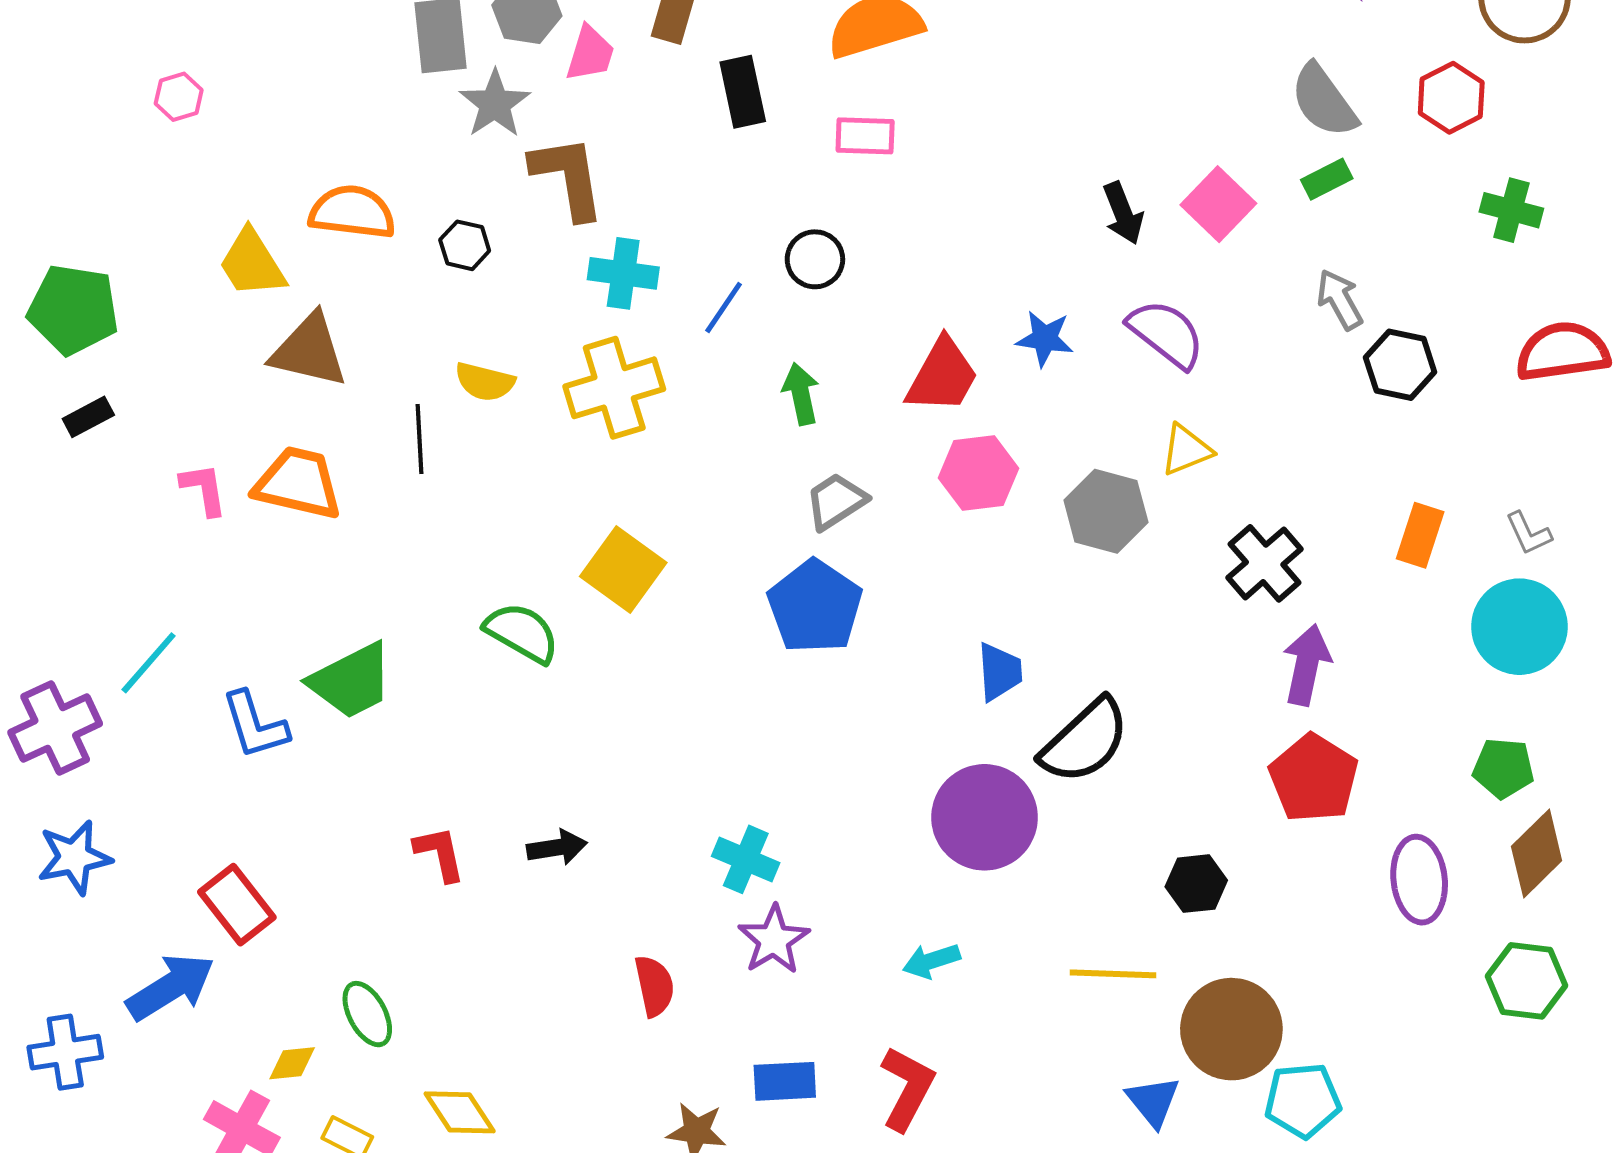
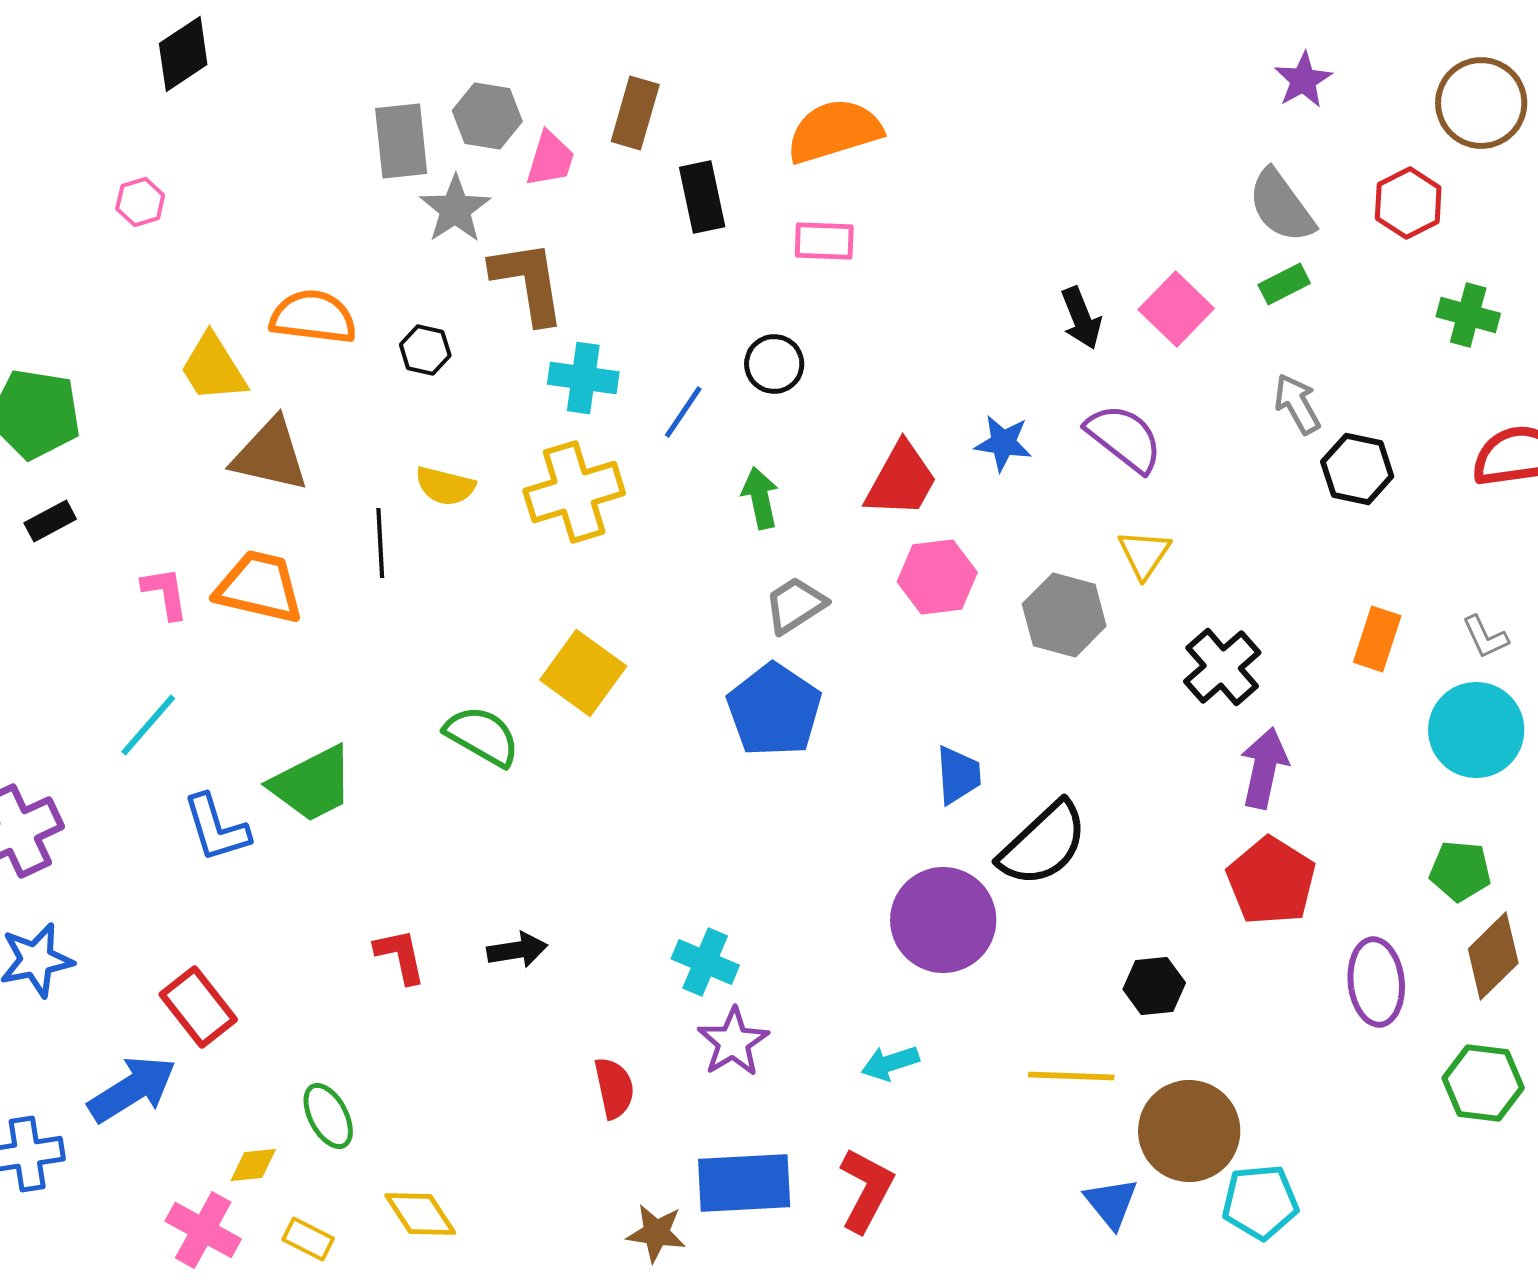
yellow triangle: (1186, 450) -> (1144, 554), turned -34
cyan line: (149, 663) -> (148, 725), moved
blue rectangle: (785, 1081) -> (744, 1183), size x1.5

